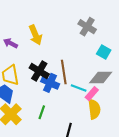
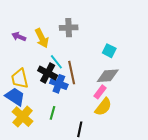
gray cross: (87, 27) -> (69, 28), moved, turned -30
purple arrow: (10, 43) -> (19, 37), moved
cyan line: (79, 88) -> (56, 62), moved, turned 35
yellow semicircle: (94, 109) -> (103, 107), turned 48

